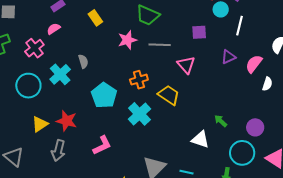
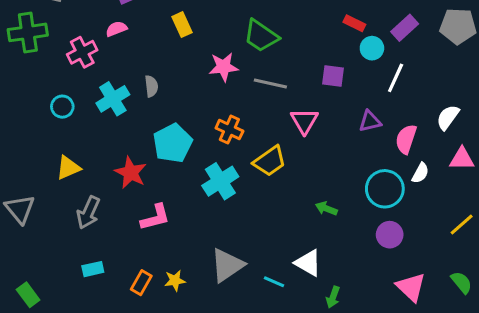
pink semicircle: (254, 64) -> (406, 139), turned -30
orange cross: (139, 80) -> (229, 130), turned 30
cyan circle: (28, 86) -> (62, 107), size x0.6
yellow trapezoid: (169, 95) -> (270, 161), turned 100
red star: (67, 121) -> (131, 173), moved
green arrow: (221, 121) -> (326, 208), moved, turned -32
white triangle: (200, 139) -> (308, 263), moved
cyan circle: (242, 153) -> (385, 189), moved

